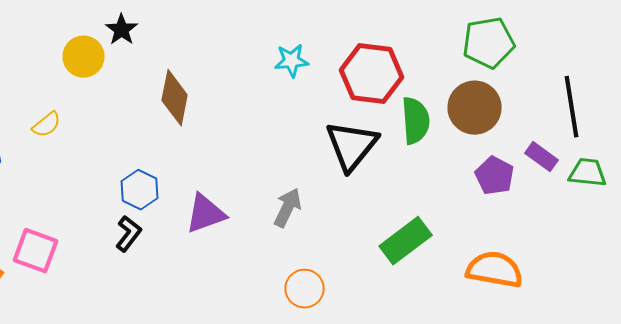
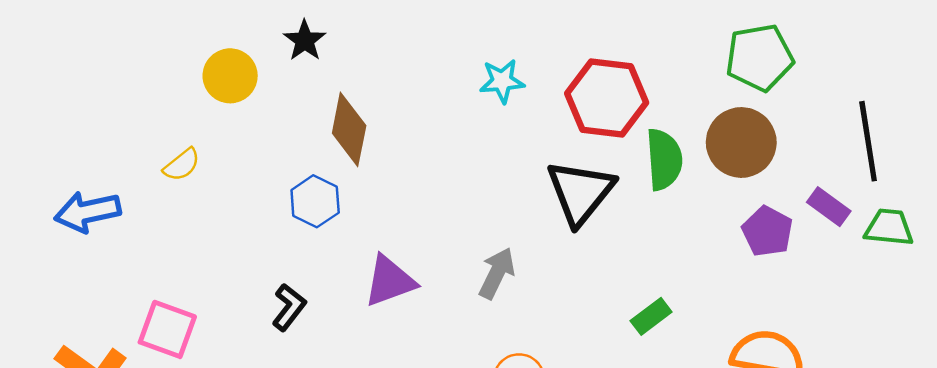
black star: (122, 30) -> (305, 41), moved
blue hexagon: (140, 190) -> (315, 201), moved
green rectangle: (406, 241) -> (651, 316), size x0.6

